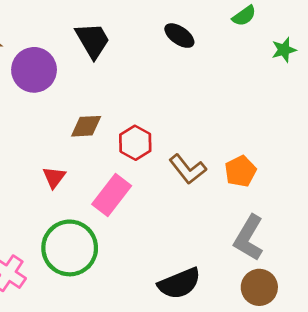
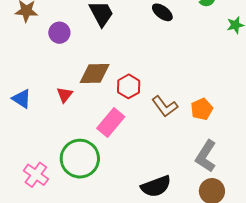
purple circle: (34, 70) -> (59, 33), size x0.7
brown diamond: (86, 126) -> (95, 74), size x1.4
red triangle: (54, 177) -> (65, 95), moved

